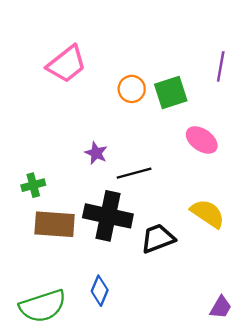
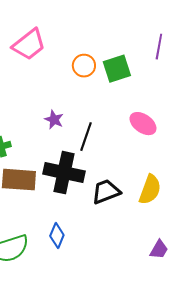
pink ellipse: (202, 140) -> (143, 124), moved
black line: (134, 173) -> (86, 137), turned -56
yellow semicircle: (208, 214) -> (150, 190), moved, turned 76

